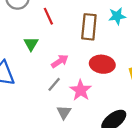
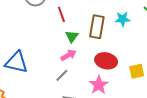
green triangle: (31, 44) -> (72, 36), moved
pink star: (81, 90) -> (99, 85), moved

